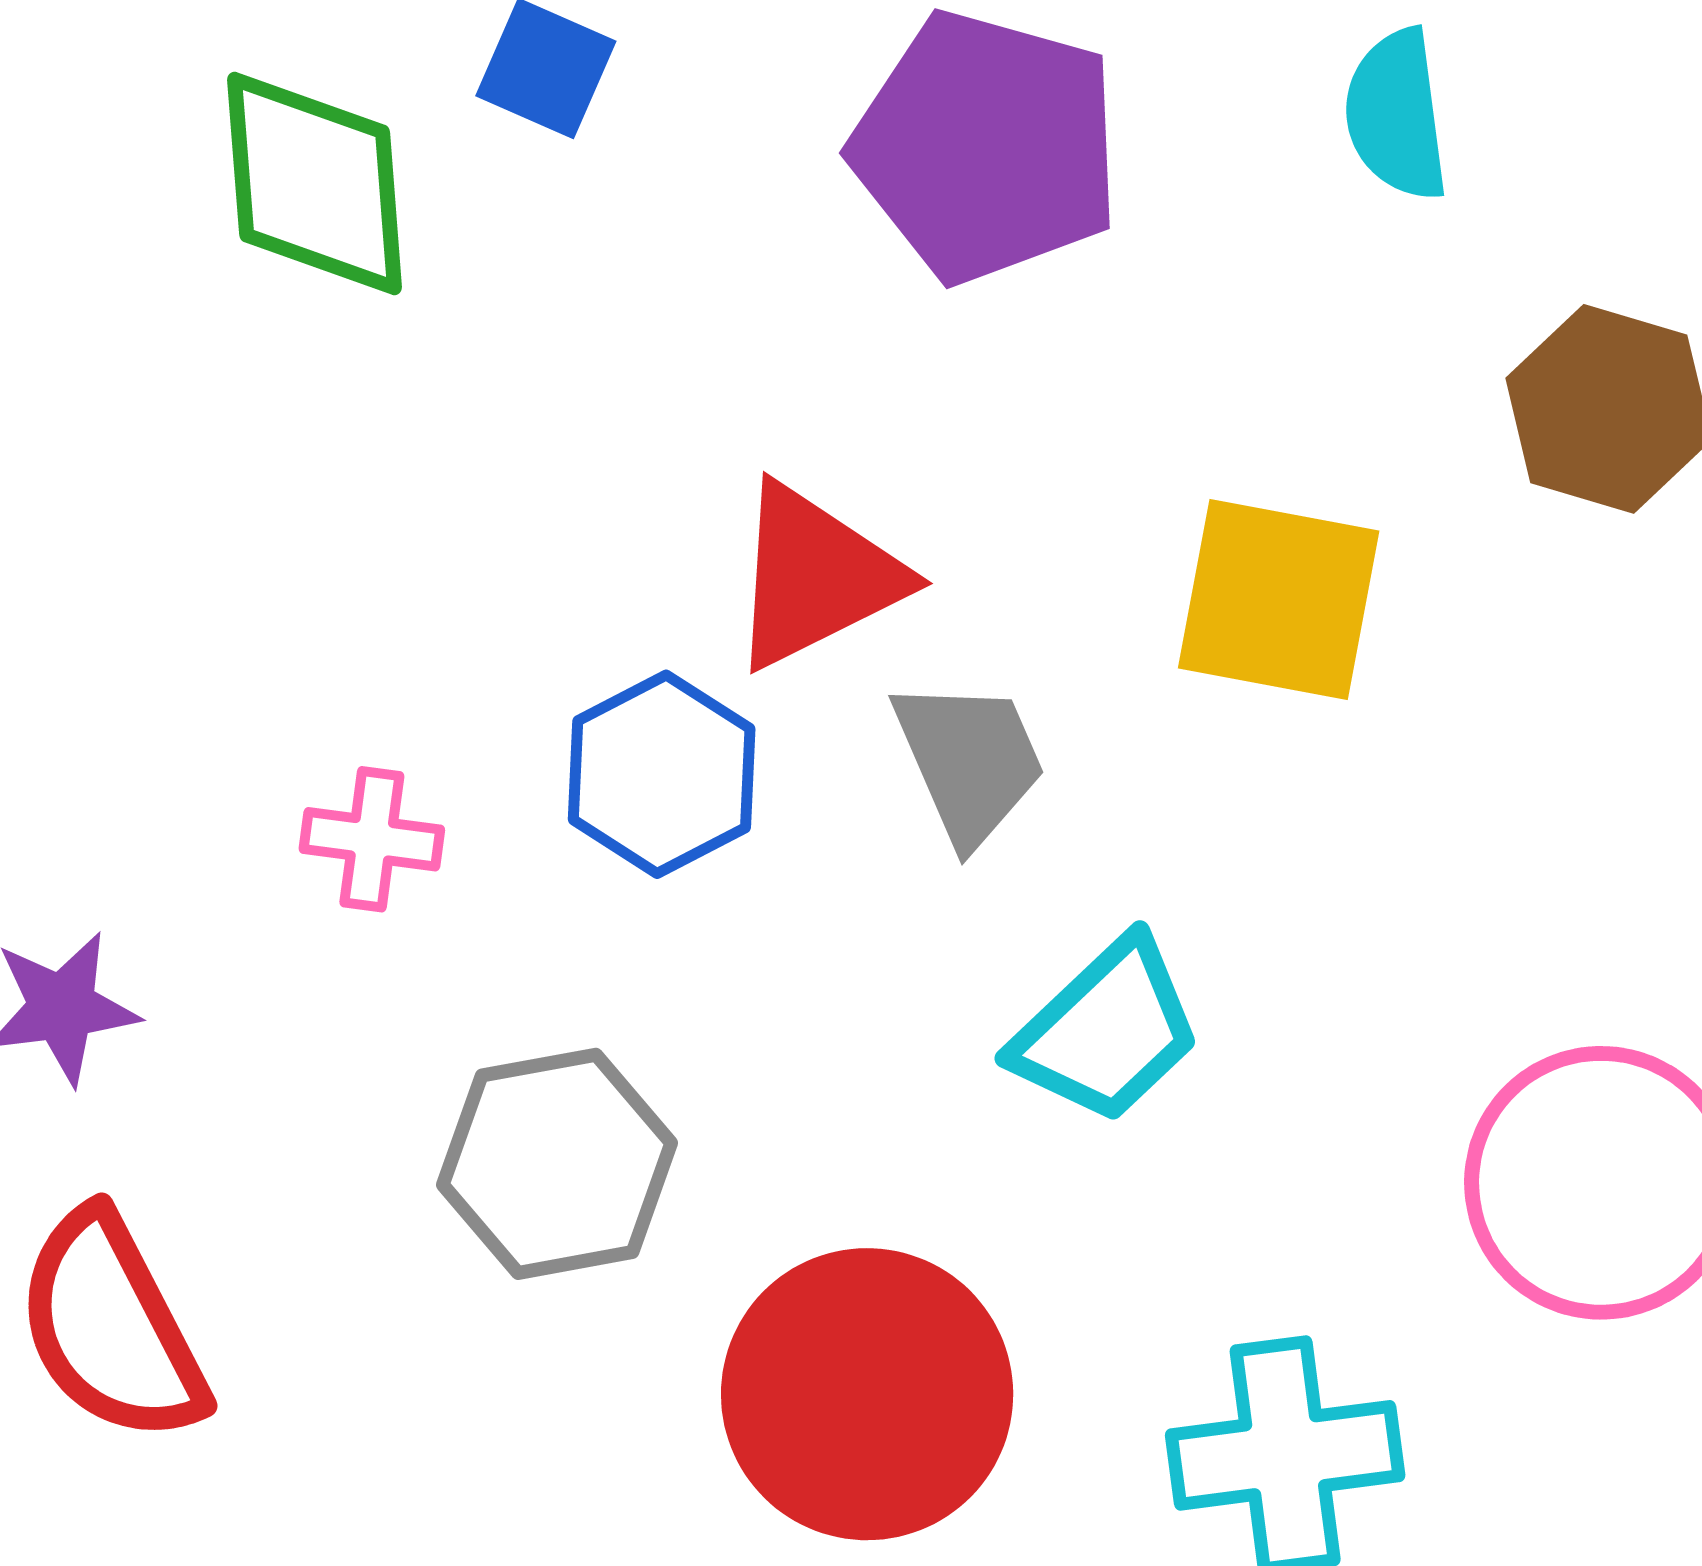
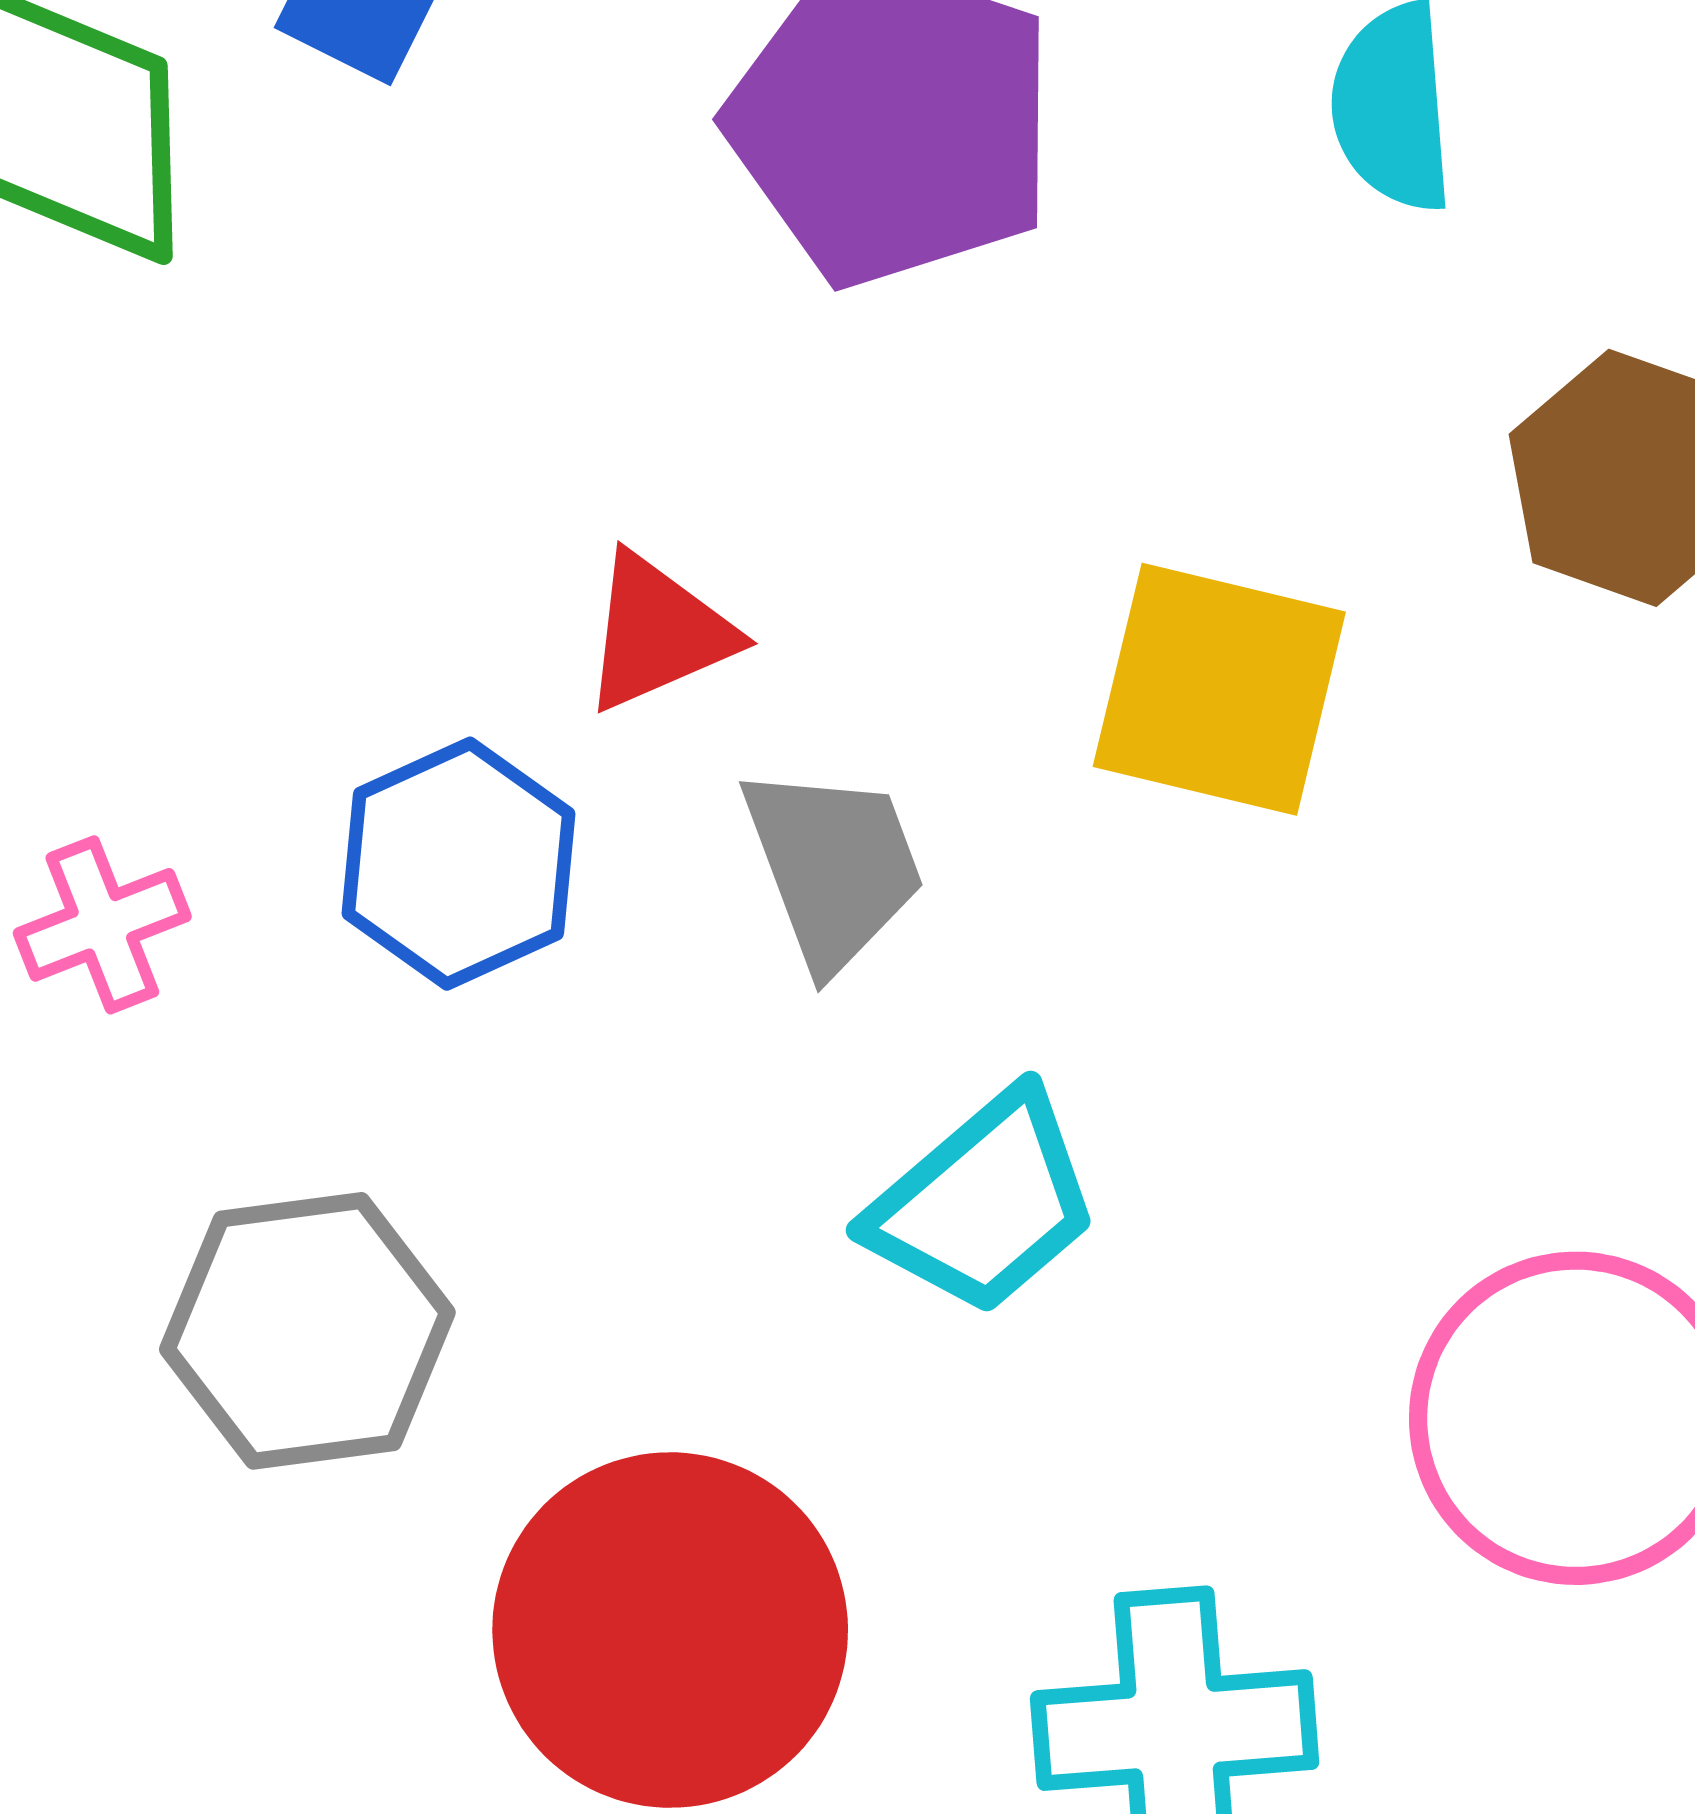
red triangle: (816, 576) -> (658, 632), size x0.7
pink cross: (372, 839) -> (102, 925), turned -32

